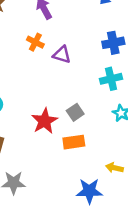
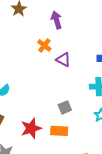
red star: (45, 121) -> (31, 128), moved

